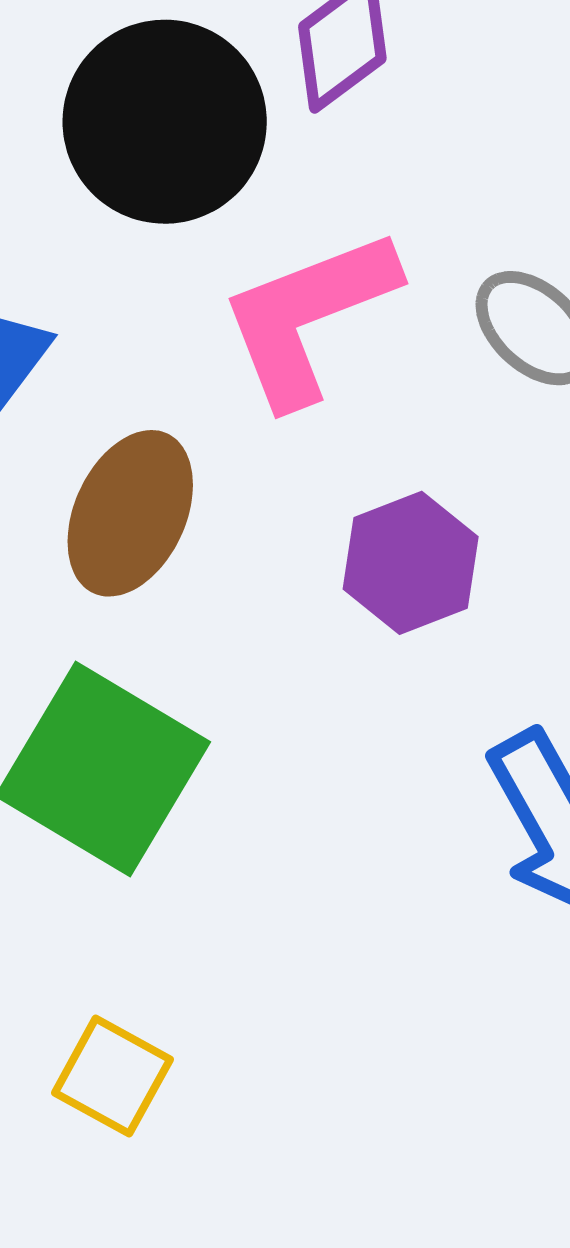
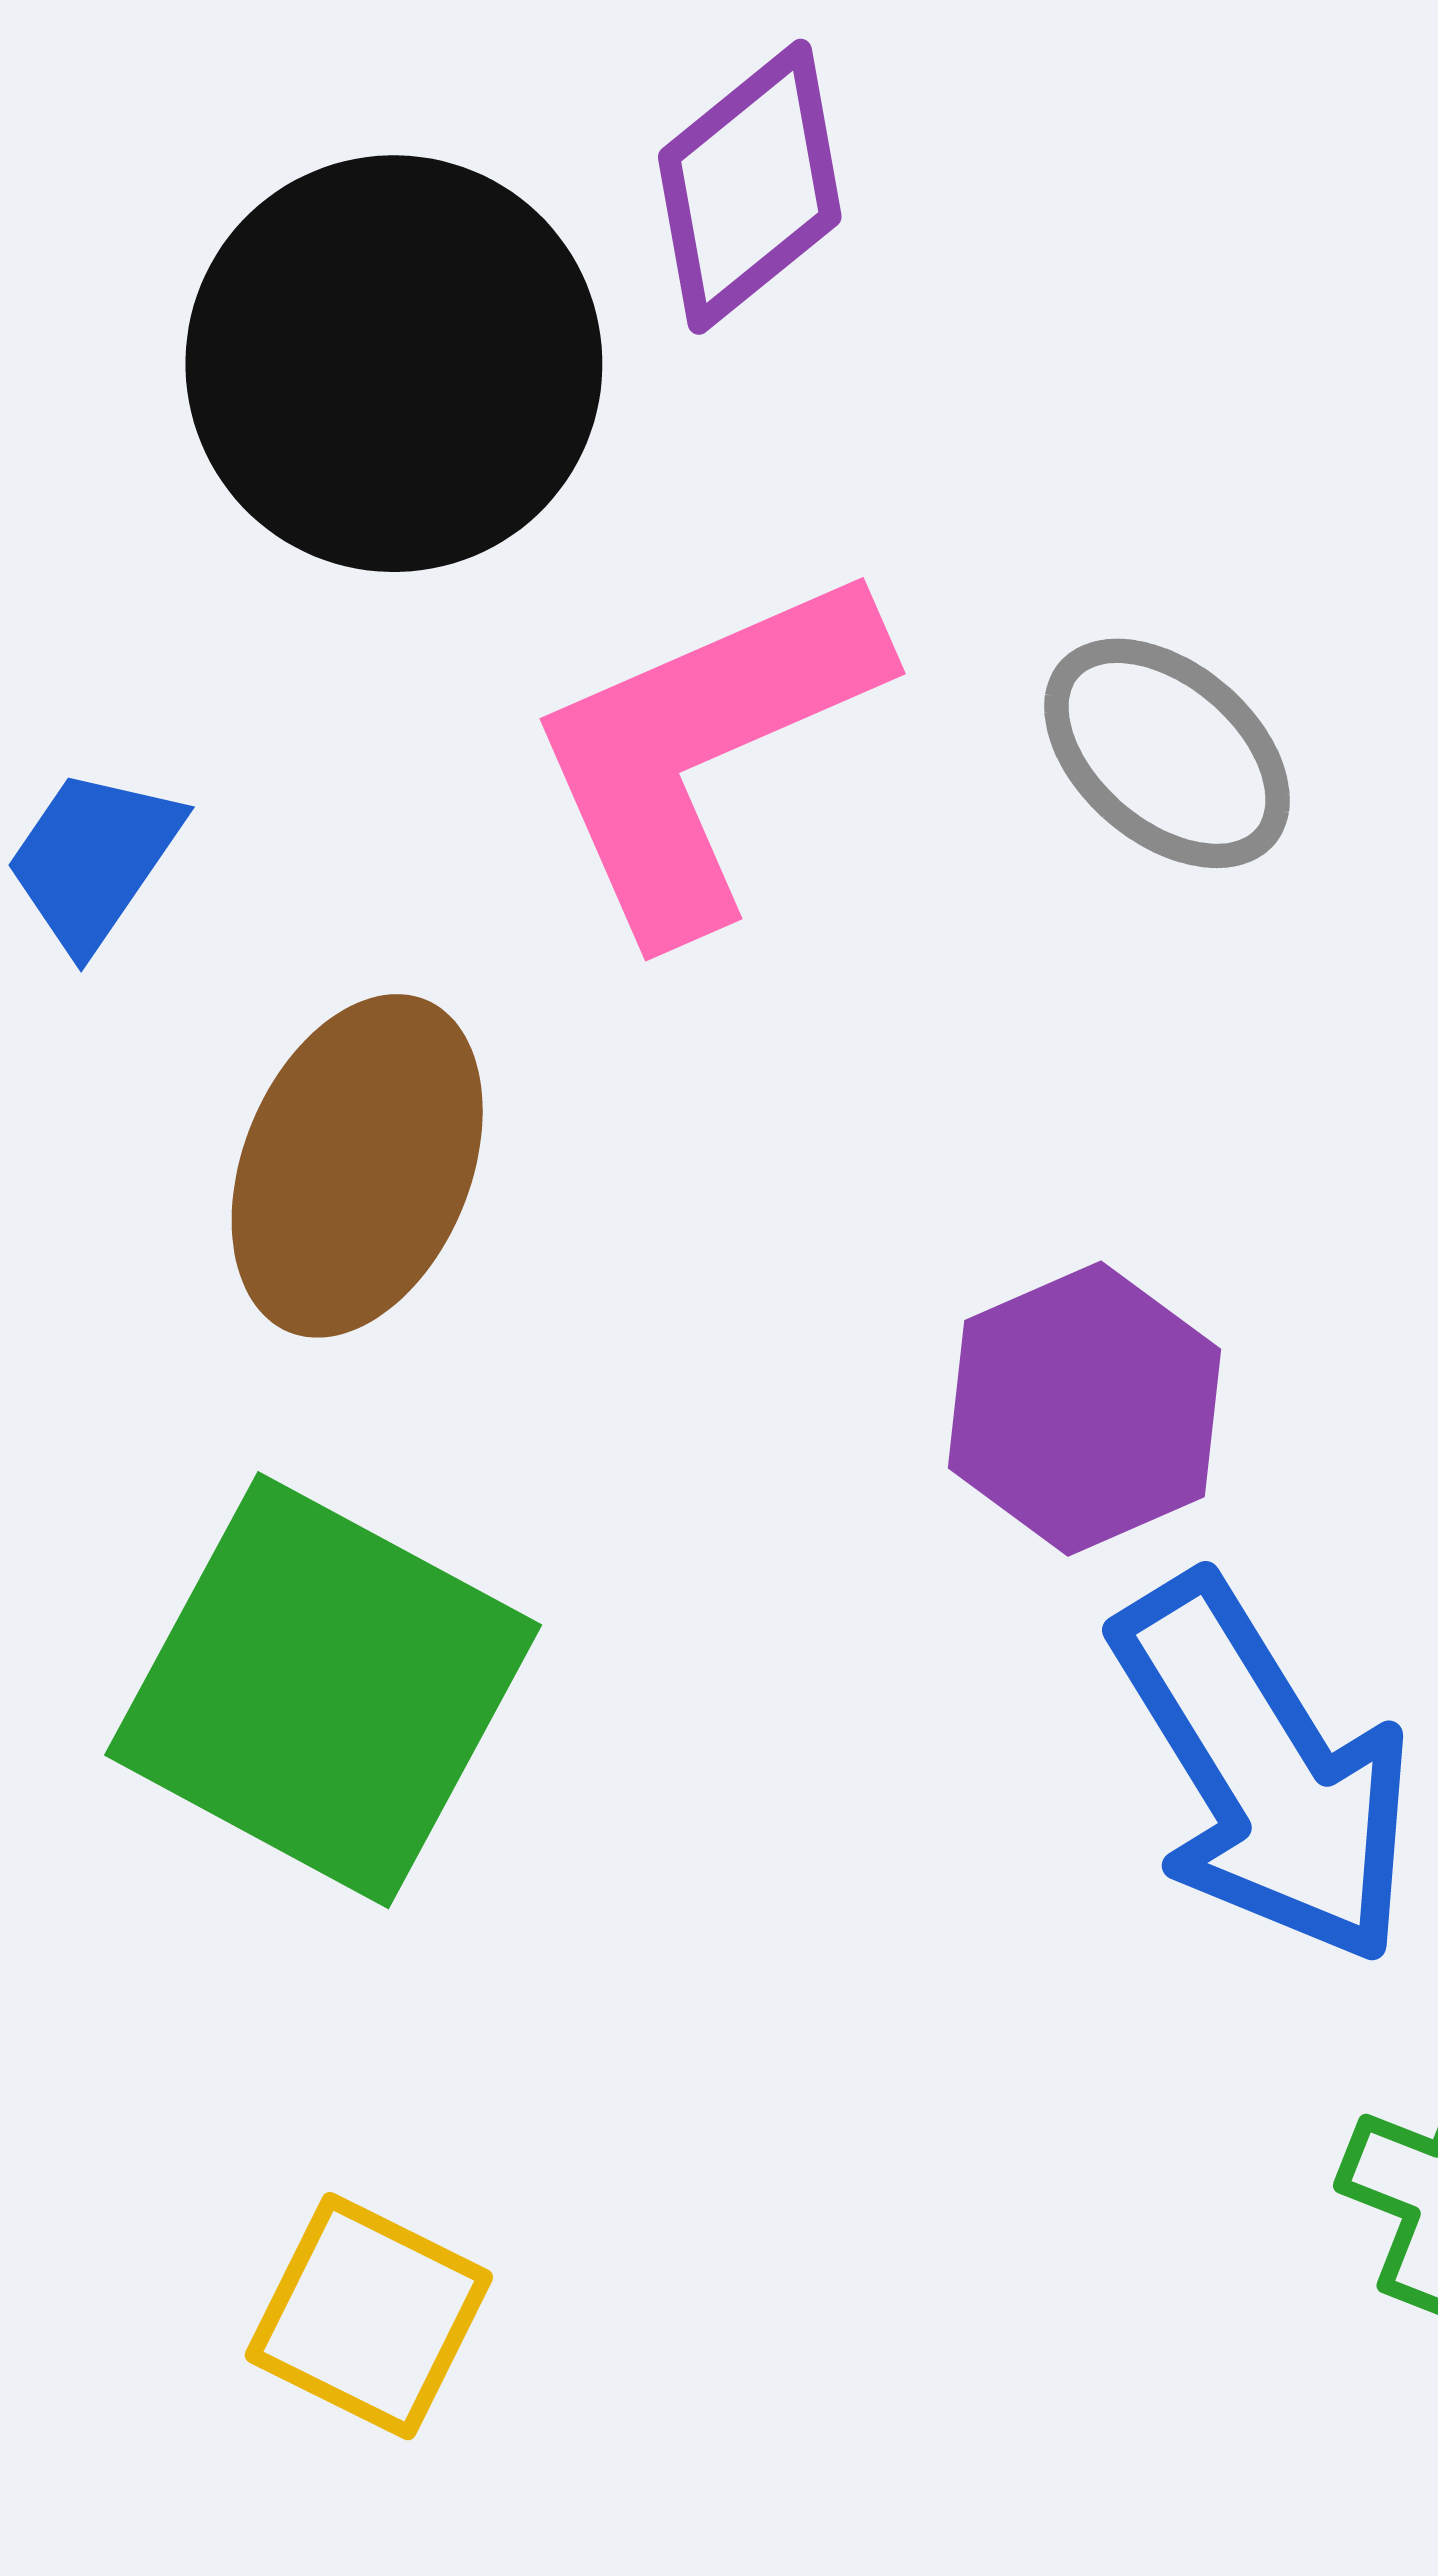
purple hexagon: (411, 563) -> (1084, 1409), moved

